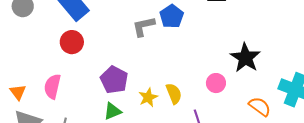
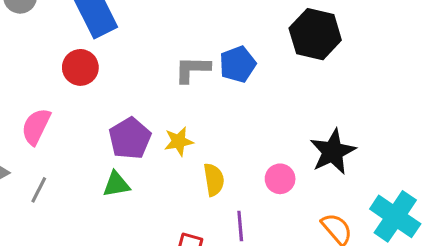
yellow star: (148, 97) -> (179, 141), moved

